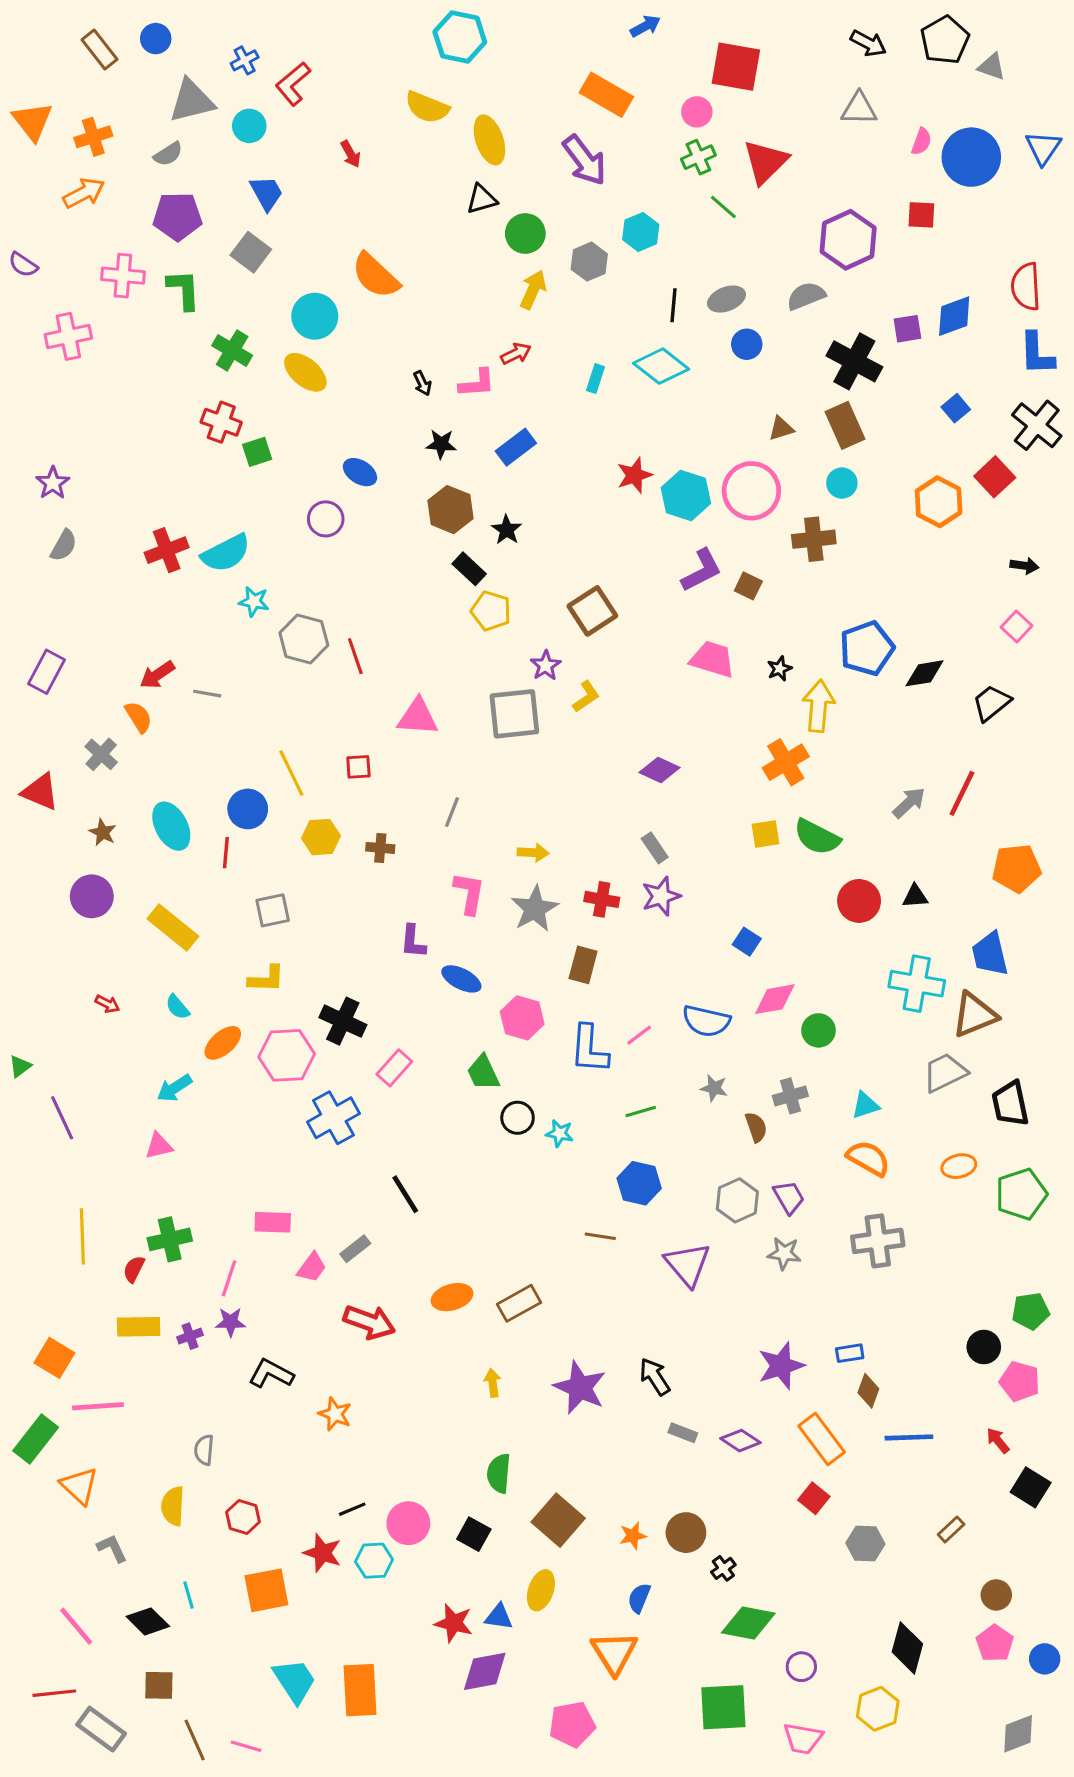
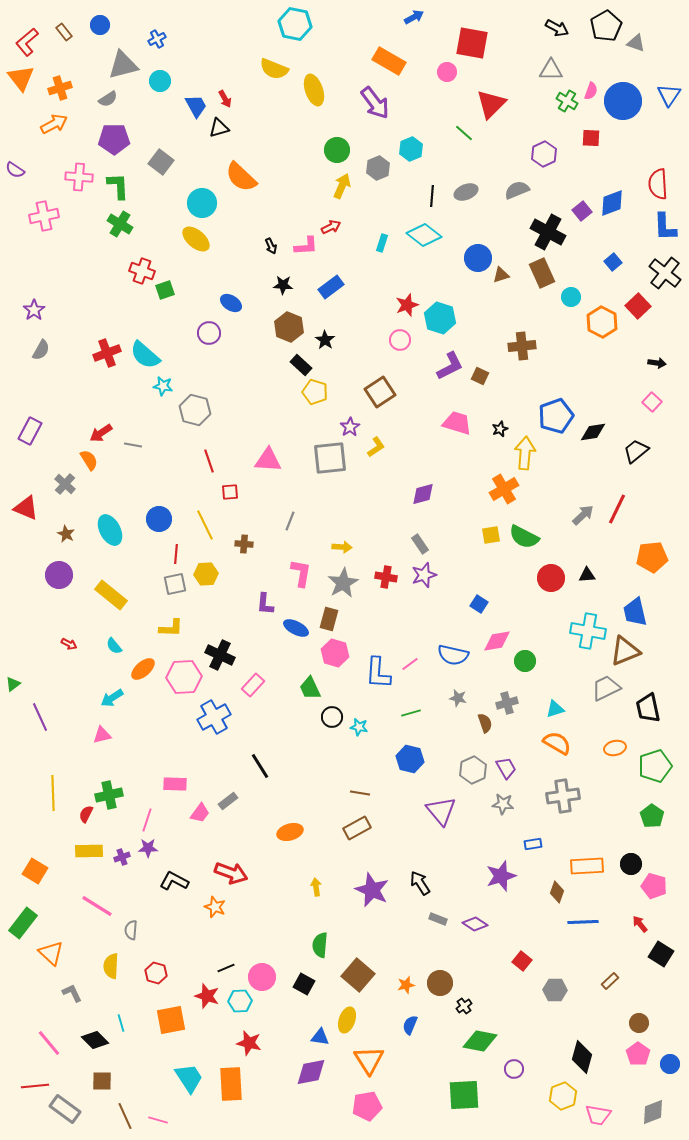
brown rectangle: (100, 49) -> (64, 32), size x0.7
red L-shape: (293, 84) -> (27, 42), moved
green cross: (698, 157) -> (567, 101), moved, turned -35
blue trapezoid: (266, 193) -> (196, 106), moved
black triangle: (482, 199) -> (219, 128), moved
purple hexagon: (848, 240) -> (544, 154), size x0.7
purple square: (907, 329) -> (582, 211), turned -30
blue circle: (747, 344) -> (478, 258), moved, size x1.4
green cross: (232, 350) -> (120, 224), moved
cyan circle: (842, 483) -> (571, 297), moved
pink circle: (751, 491) -> (400, 340), moved, size x0.6
cyan semicircle: (226, 553) -> (145, 355), turned 68
red line: (355, 656) -> (209, 461), moved
purple diamond: (659, 770) -> (423, 494), turned -40
yellow line: (291, 773) -> (205, 525), moved
yellow hexagon: (321, 837) -> (206, 574), moved
red line: (226, 853) -> (176, 554), moved
brown rectangle: (583, 965) -> (329, 619), moved
brown line: (600, 1236) -> (360, 793), moved
brown rectangle: (519, 1303) -> (357, 828), moved
green pentagon: (1031, 1311) -> (652, 816), moved, turned -30
red arrow: (369, 1322) -> (231, 873), moved
blue rectangle: (850, 1353) -> (533, 844), moved
pink line: (98, 1406) -> (97, 906), moved, turned 36
orange rectangle: (822, 1439) -> (587, 866), moved, turned -56
red star: (454, 1623) -> (249, 1043), moved
orange triangle: (614, 1653) -> (369, 1060), moved
pink trapezoid: (803, 1738) -> (598, 1115), moved

